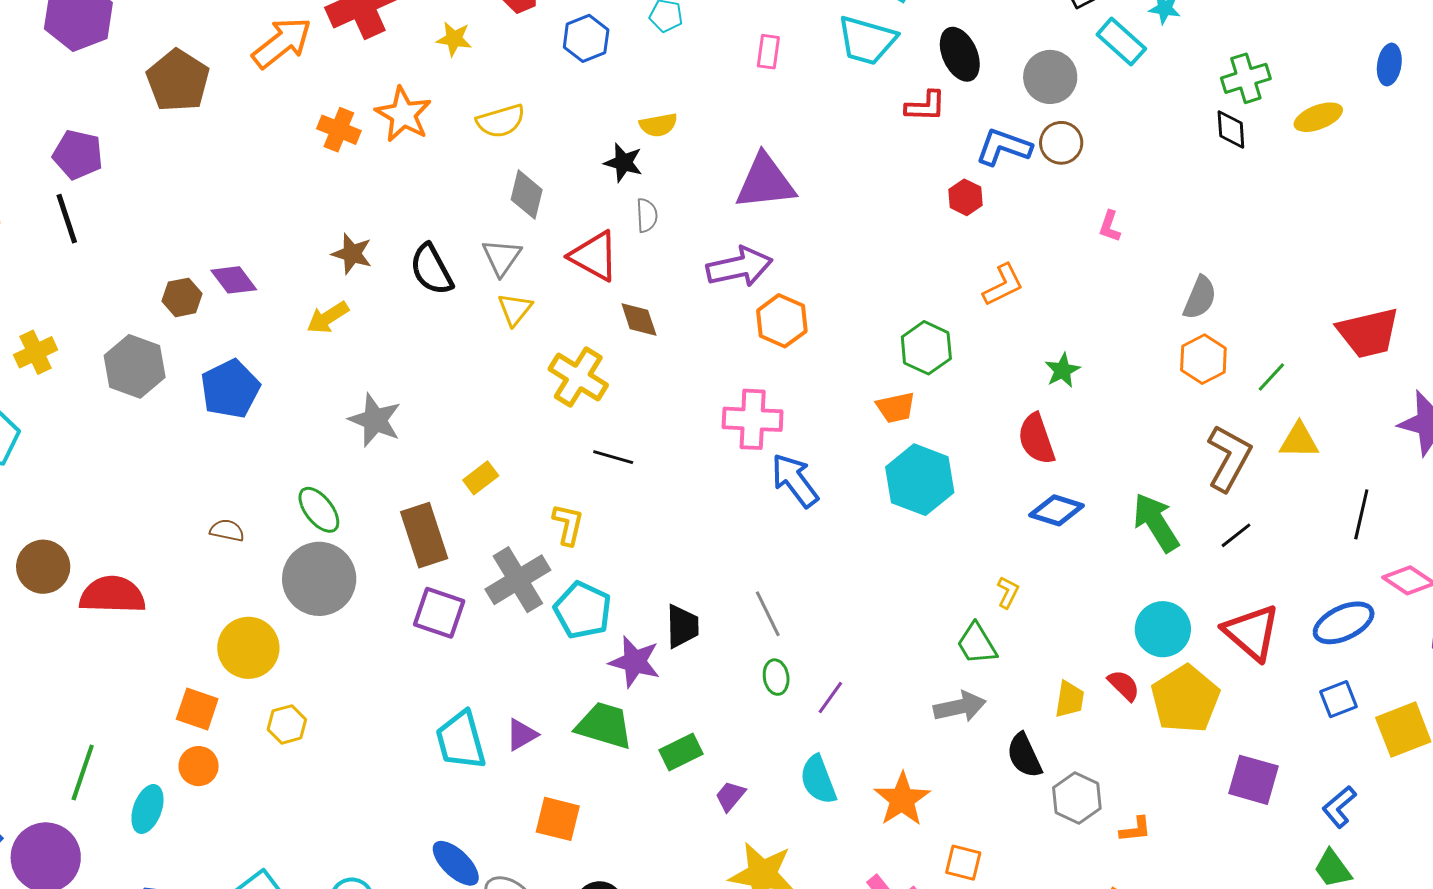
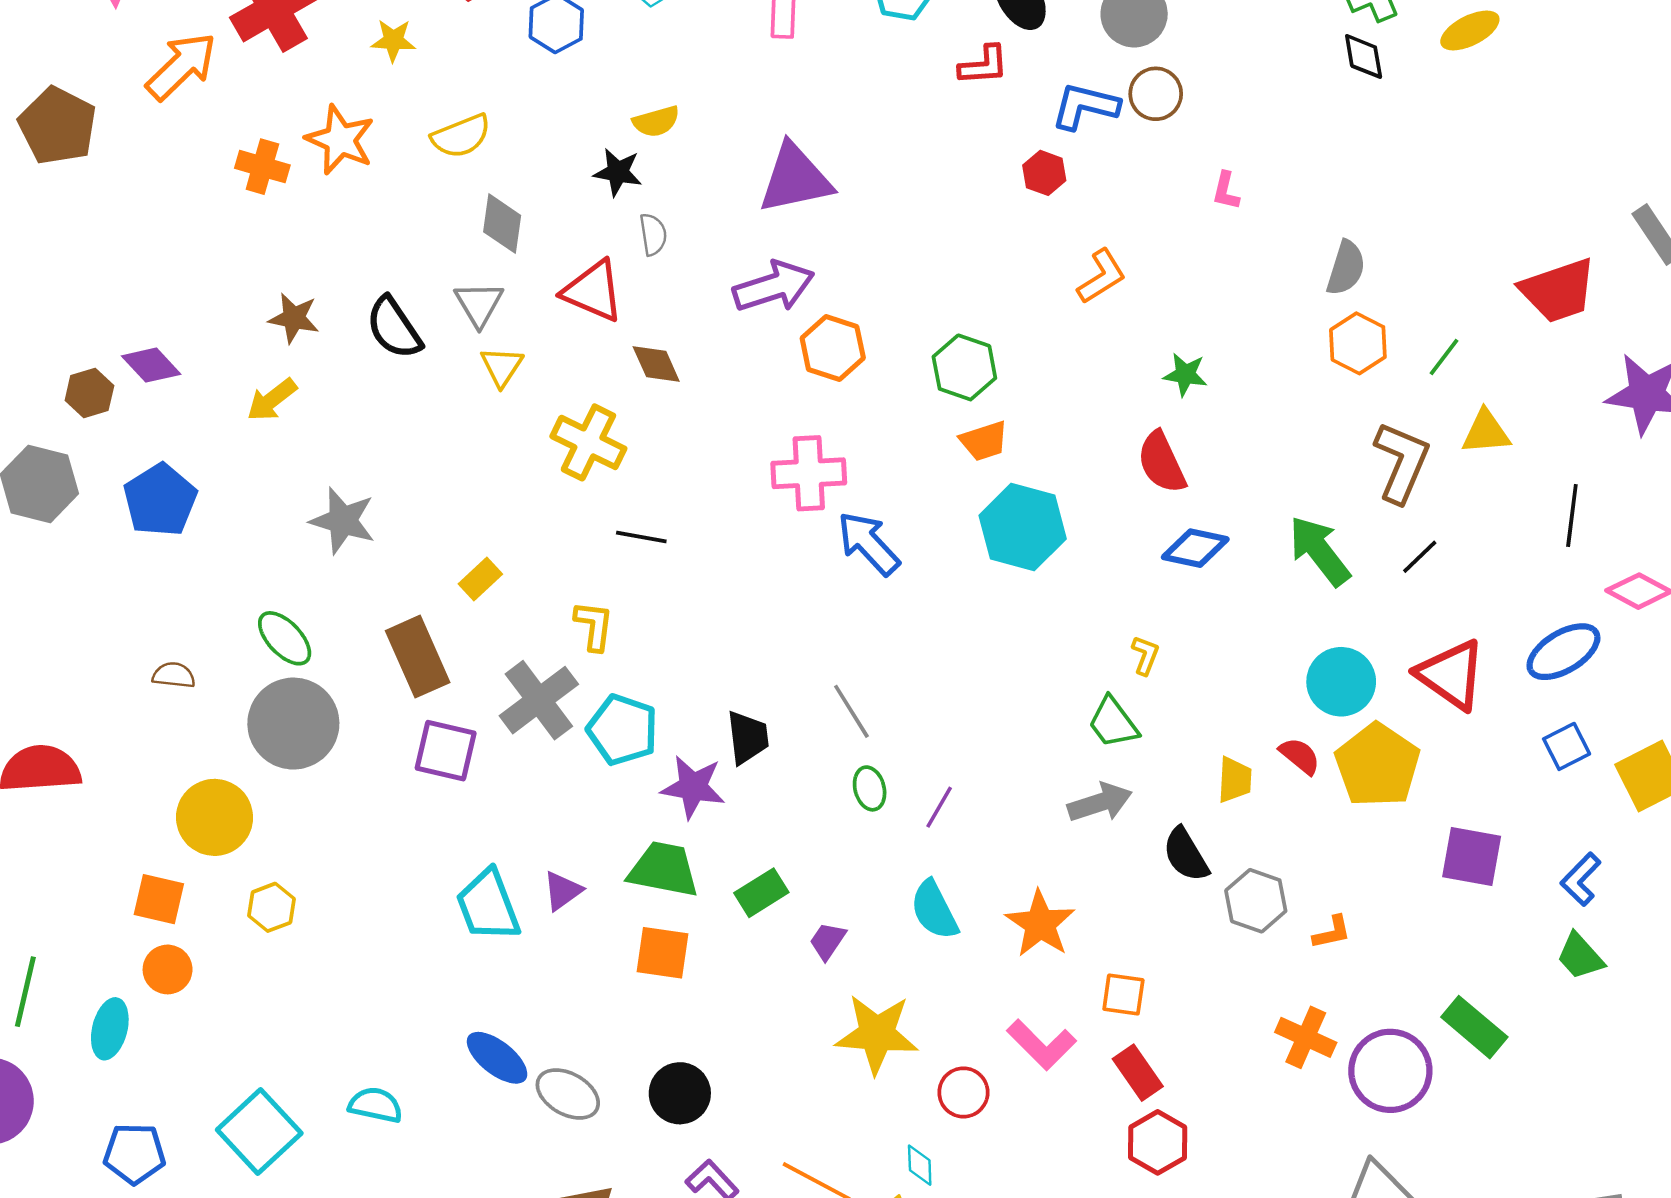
green hexagon: (926, 348) -> (964, 367), moved
green star: (1062, 370) -> (1185, 375), turned -30
orange square: (558, 819) -> (663, 953), moved

